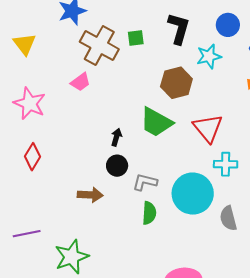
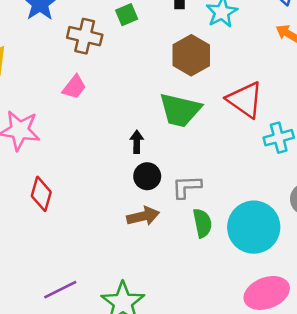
brown cross: (99, 45) -> (85, 36), size x0.7
cyan circle: (193, 194) -> (254, 227), moved
brown arrow: (90, 195) -> (143, 216), moved

